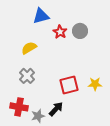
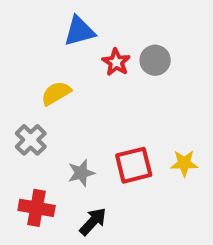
gray cross: (27, 76) -> (31, 140), moved
black arrow: (56, 109) -> (93, 222), moved
gray star: (38, 116) -> (81, 173), moved

